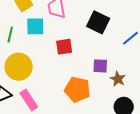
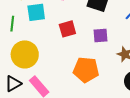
purple square: (100, 66) -> (101, 36), moved

